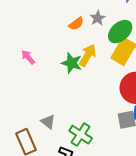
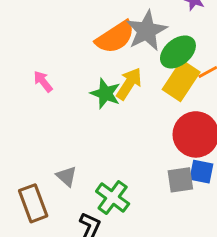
gray star: (98, 18) -> (147, 31), size x1.8
orange semicircle: (76, 24) -> (115, 37), size x1.8

